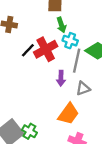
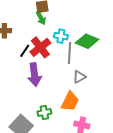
green arrow: (61, 25) -> (41, 18), moved
purple arrow: (61, 78) -> (34, 75), moved, size x1.6
green cross: (29, 131) -> (44, 113), moved, turned -32

